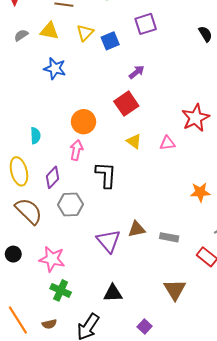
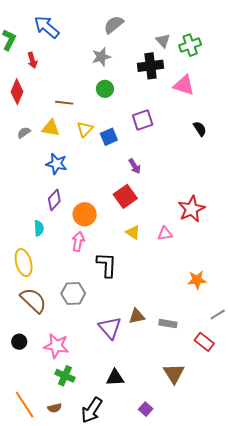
purple arrow: (137, 72) -> (135, 166), turned 98
purple diamond: (52, 177) -> (54, 200), moved

